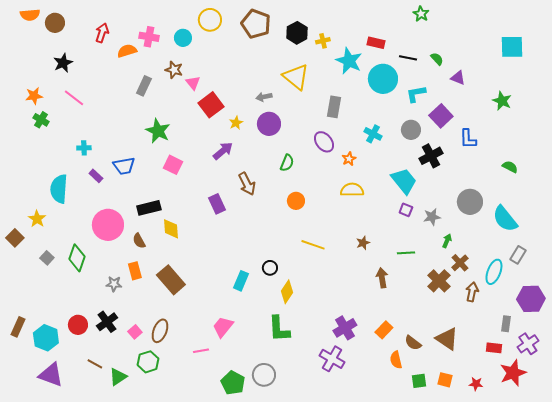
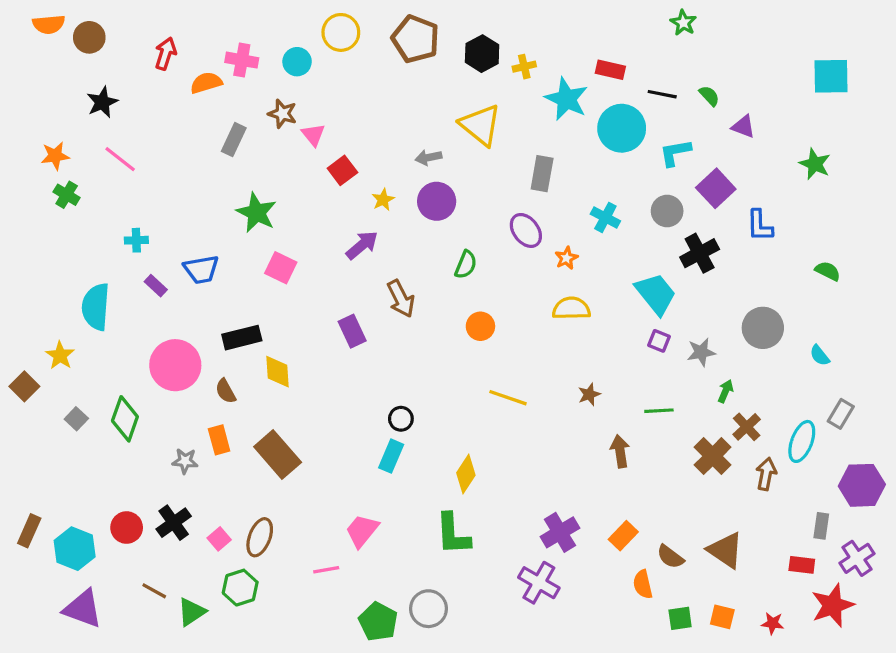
red square: (211, 105) -> (342, 170), size x0.7
cyan semicircle: (505, 219) -> (820, 355), size x0.5
black circle: (270, 268) -> (401, 419), moved

